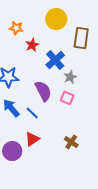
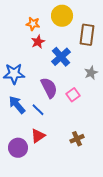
orange star: (16, 28) -> (33, 24), moved
gray star: (70, 77) -> (91, 73), moved
pink square: (67, 98) -> (73, 95), turned 32
brown cross: (71, 142) -> (77, 139), turned 32

